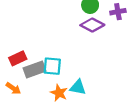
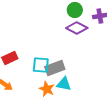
gray rectangle: (34, 69) -> (55, 68), moved

